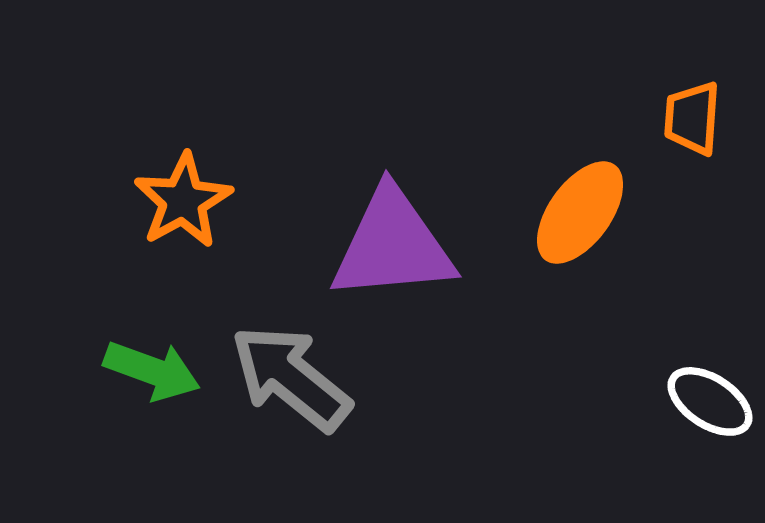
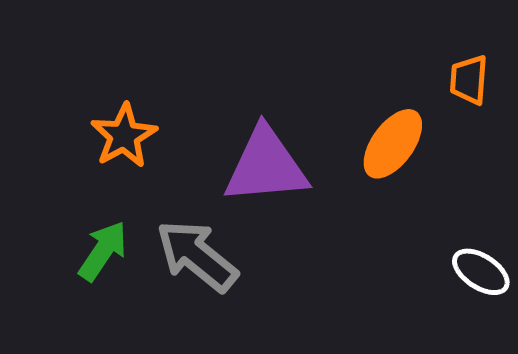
green arrow: (152, 370) -> (103, 251), turned -76

